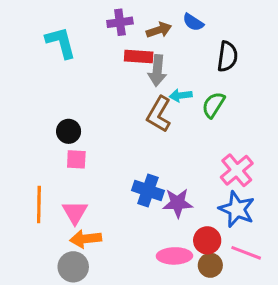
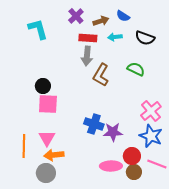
purple cross: (120, 22) -> (76, 16), turned -35
black semicircle: (227, 57) -> (145, 38), turned 102
gray arrow: (157, 71) -> (87, 56), moved
cyan arrow: (181, 95) -> (115, 37), moved
green semicircle: (213, 105) -> (136, 69), turned 84
pink square: (76, 159) -> (48, 104), size x1.5
orange line: (39, 205) -> (24, 146), moved

